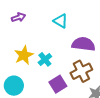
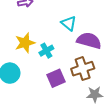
cyan triangle: (61, 21) -> (69, 23), moved

